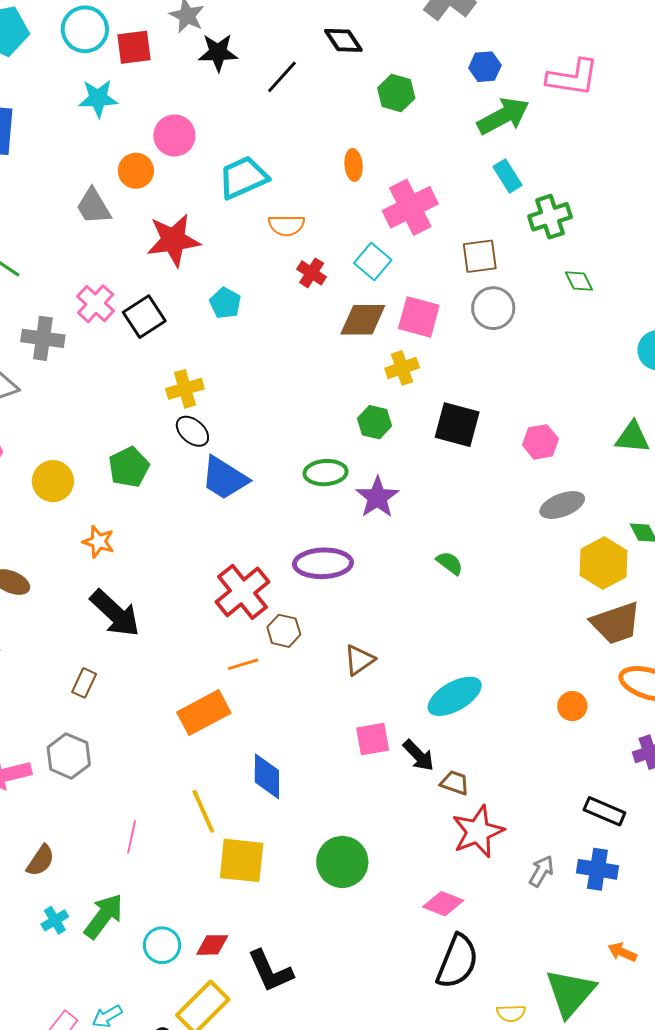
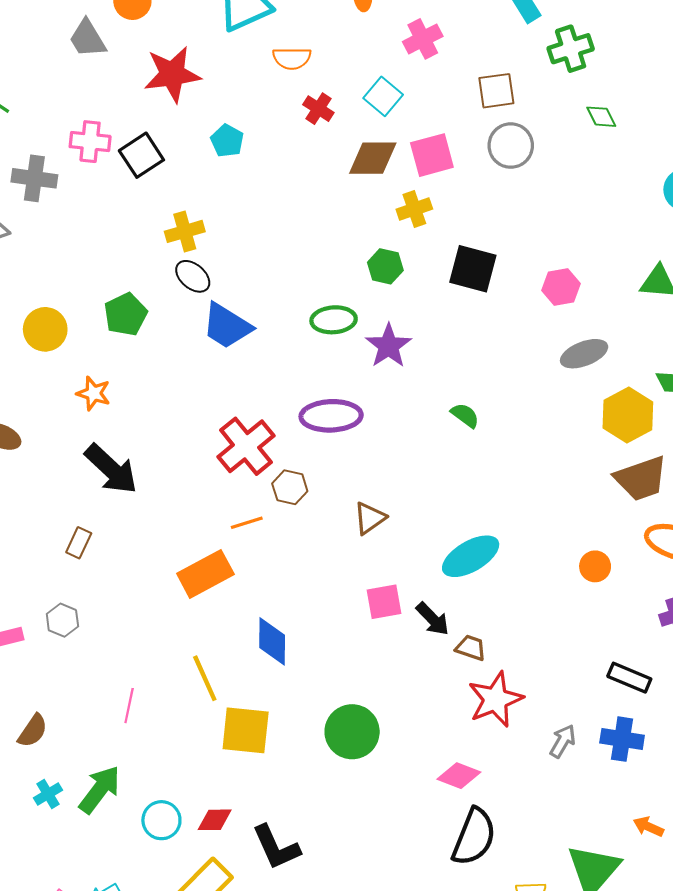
pink cross: (410, 207) -> (423, 39), size x0.7
pink cross: (96, 304) -> (90, 142), turned -36
pink square: (419, 317) -> (432, 155), turned -30
gray hexagon: (69, 756) -> (62, 620), size x0.7

